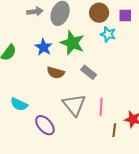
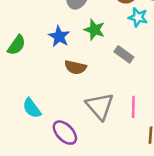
green star: (72, 43) -> (94, 30), size x0.7
gray rectangle: (89, 72) -> (124, 54), moved
cyan semicircle: (19, 104) -> (32, 108), turned 30

